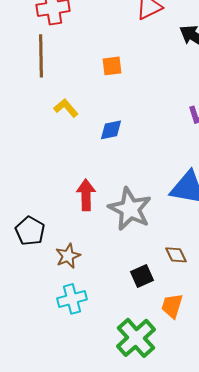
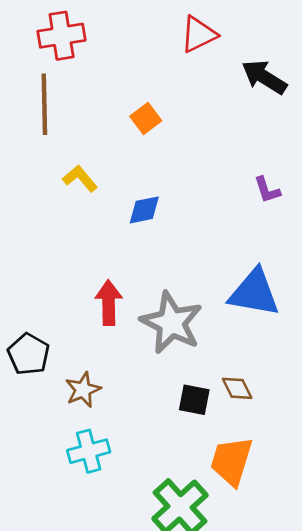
orange square: (112, 66) -> (146, 119), turned -30
black square: (142, 276) -> (194, 400), moved, turned 35
orange trapezoid: (172, 306) -> (231, 461), size x1.4

